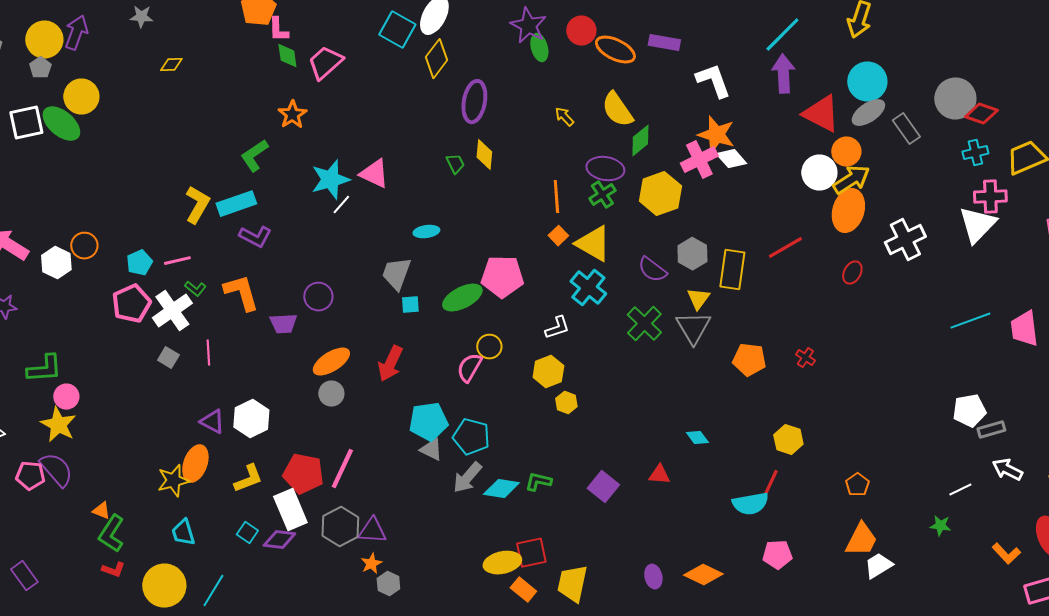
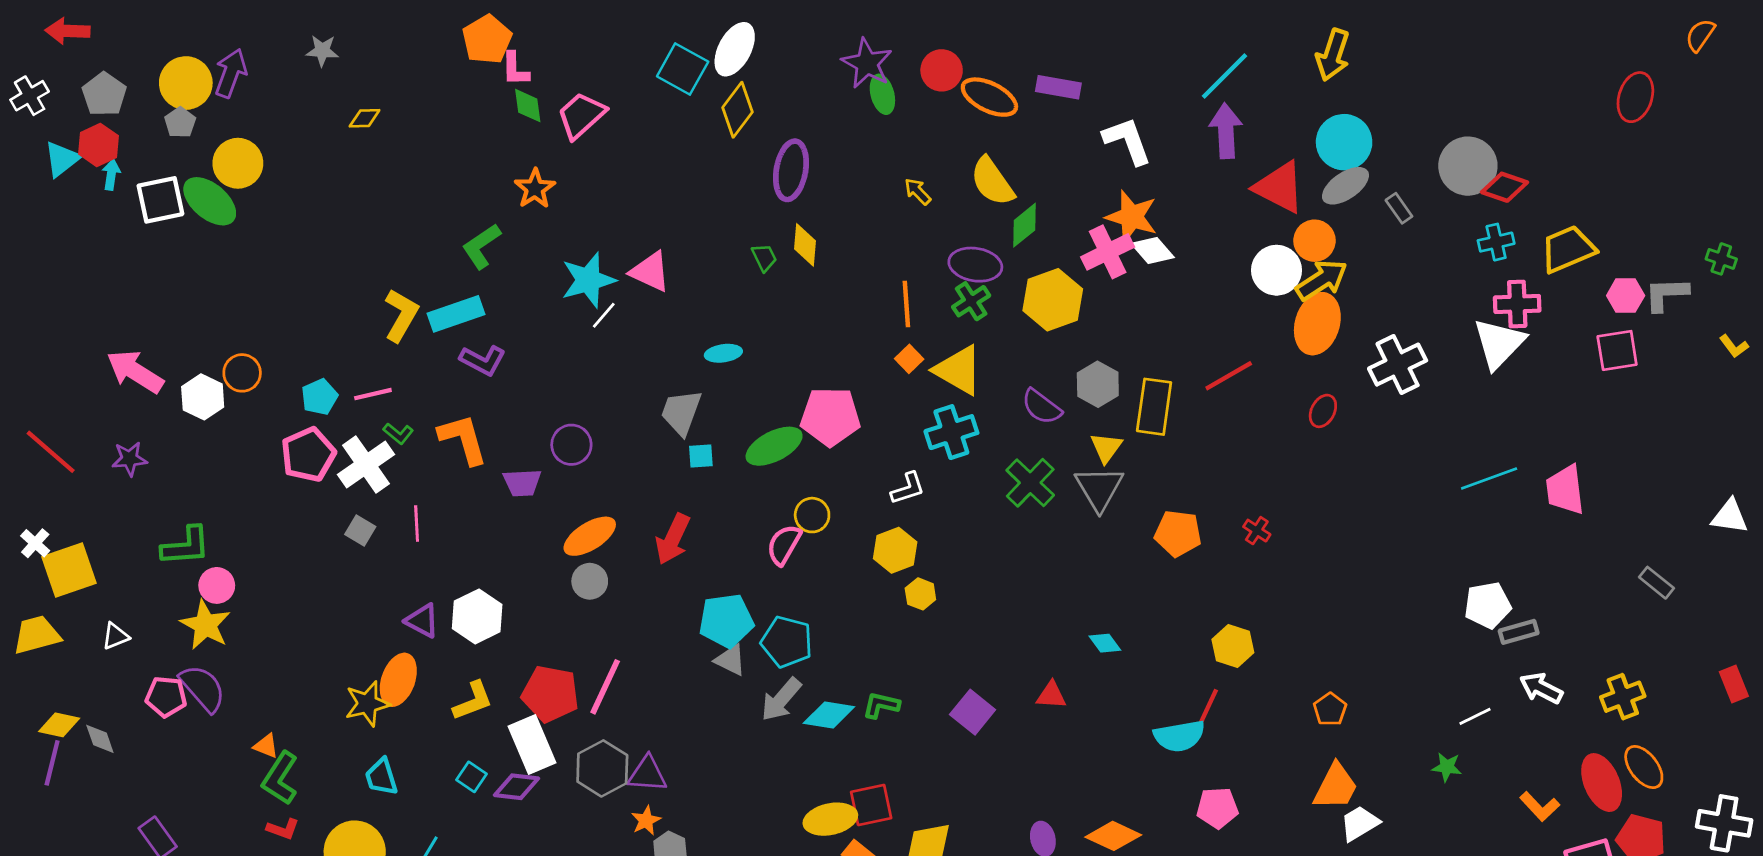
gray rectangle: (906, 129) -> (1399, 208), size x0.7
cyan cross: (588, 288) -> (951, 432), turned 33

